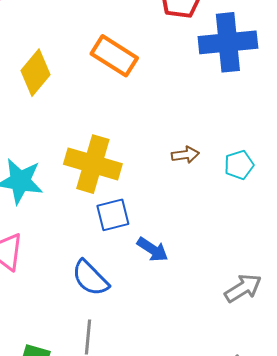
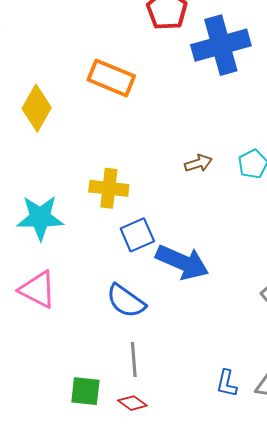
yellow cross: (93, 164) -> (109, 188), size x0.7
blue arrow: (153, 249) -> (182, 262), size x1.6

